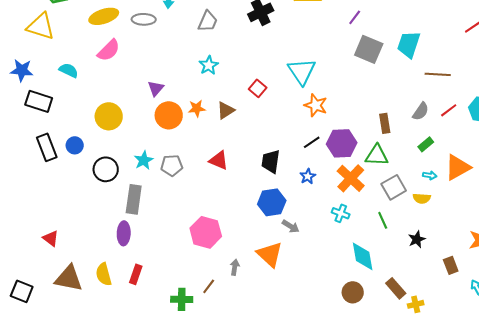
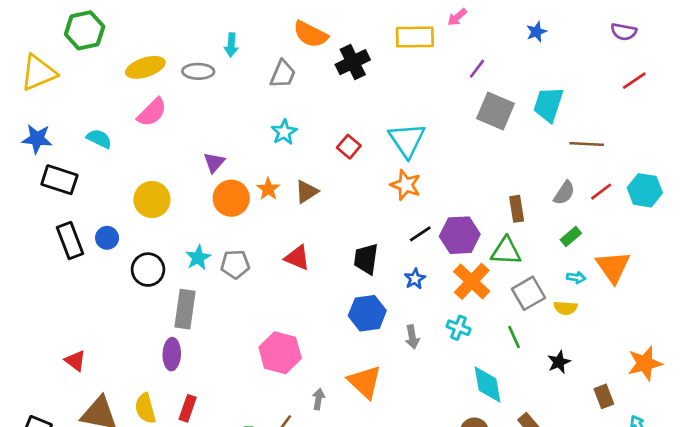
yellow triangle: (41, 26) -> (38, 73), moved, turned -40
red square: (258, 88) -> (349, 147), moved
orange star: (316, 105) -> (406, 185), moved
orange star: (197, 108) -> (268, 189), turned -30
orange triangle: (458, 167) -> (613, 267), turned -36
gray arrow: (291, 226) -> (412, 337), moved, turned 48

